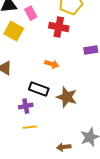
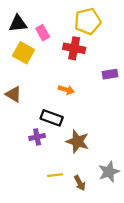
brown star: (67, 97) -> (77, 141), moved
yellow line: (30, 127) -> (55, 175), moved
brown arrow: (64, 147) -> (80, 183), turned -112

